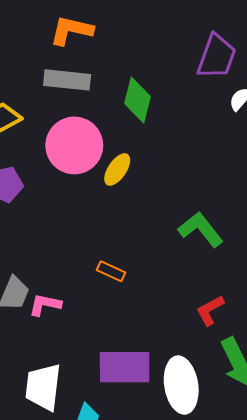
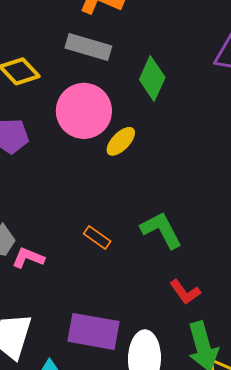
green L-shape: (201, 229) -> (161, 230), moved
red L-shape: (210, 310) -> (185, 292), turned -108

